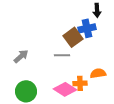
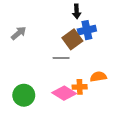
black arrow: (97, 10) -> (77, 11), moved
gray arrow: (21, 56) -> (19, 33), moved

